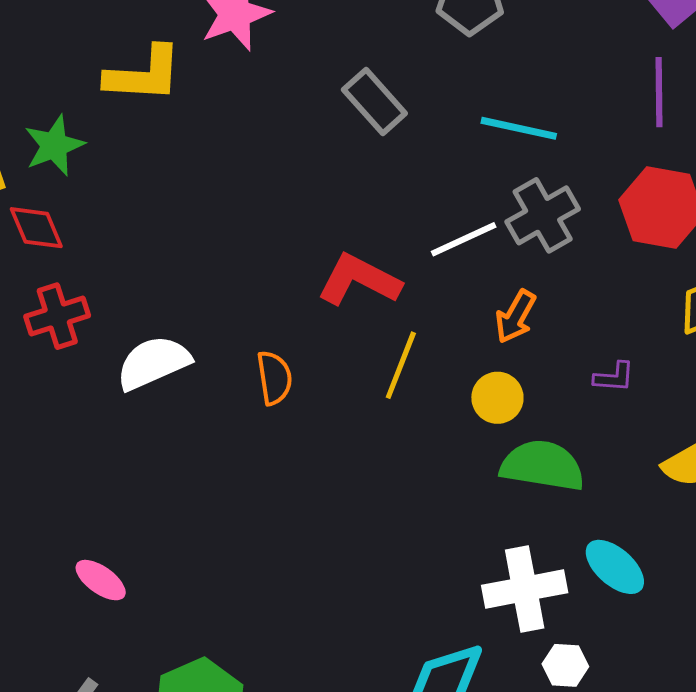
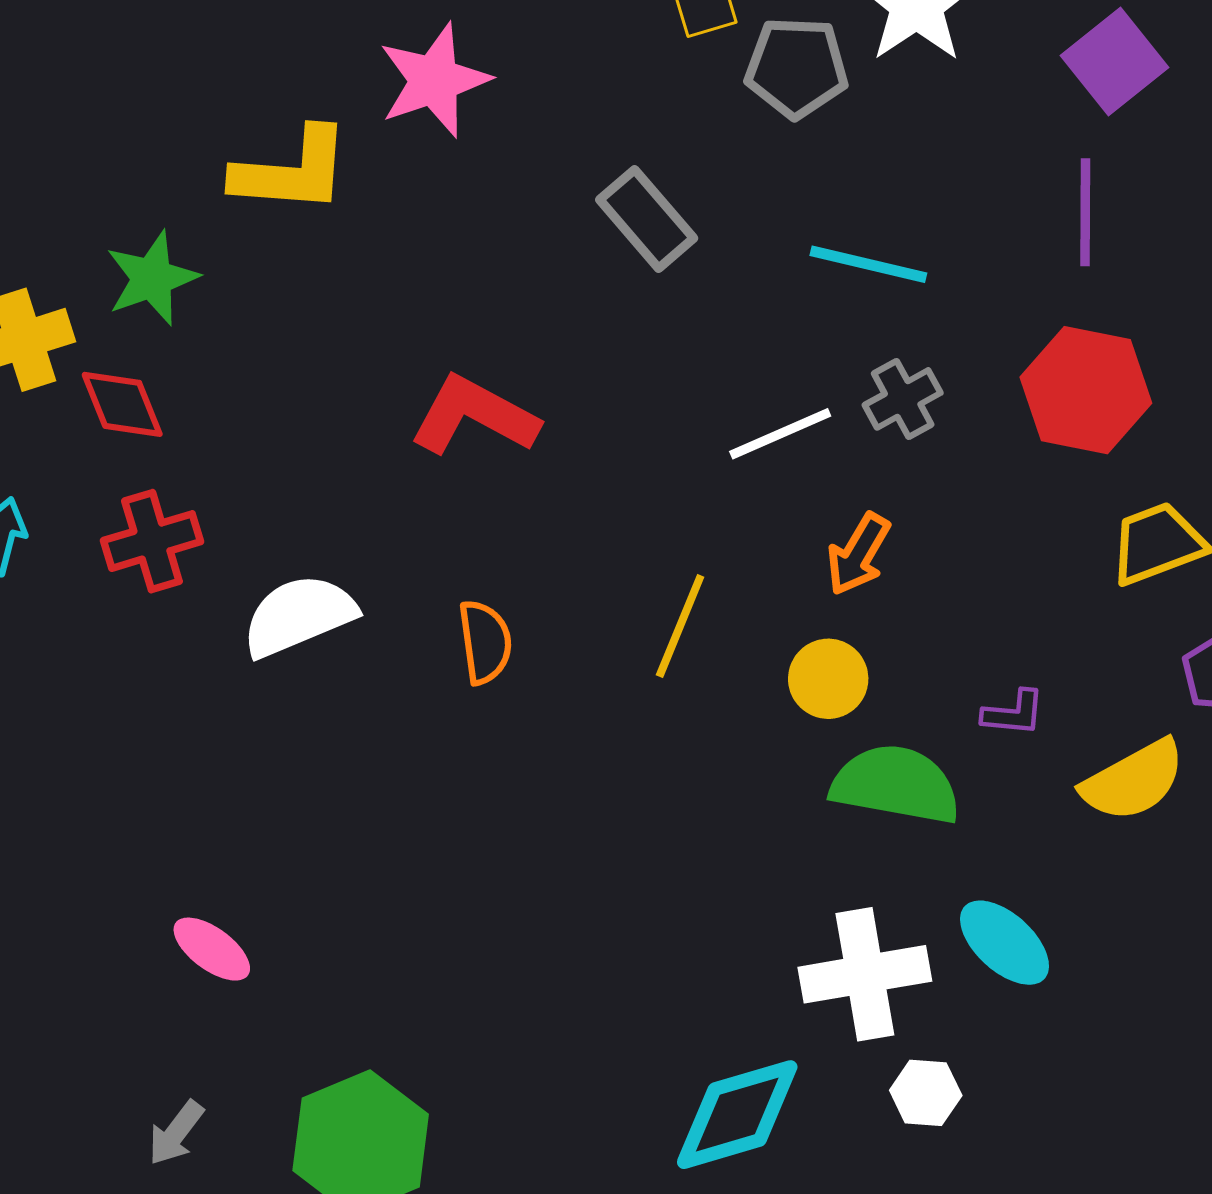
gray cross: (543, 215) -> (903, 399), size x0.7
red L-shape: (359, 280) -> (474, 416), moved
purple L-shape: (614, 377) -> (1013, 713), moved

